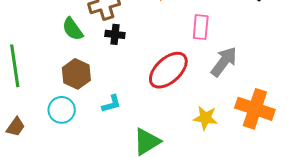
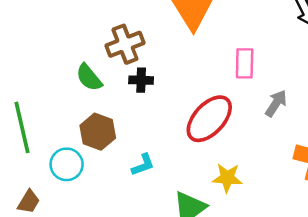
gray arrow: (224, 62) -> (276, 103), size x0.7
cyan circle: (62, 110) -> (67, 164), moved
yellow star: (205, 118) -> (227, 178), moved

